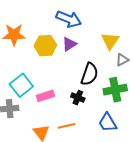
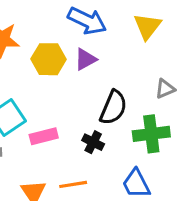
yellow triangle: (110, 41) -> (147, 26), moved

